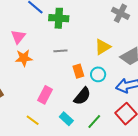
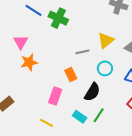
green cross: (59, 18) -> (58, 18), turned 30
gray line: (60, 51) -> (82, 52), moved
orange rectangle: (78, 71) -> (71, 74), moved
green line: (94, 121) -> (99, 115), moved

